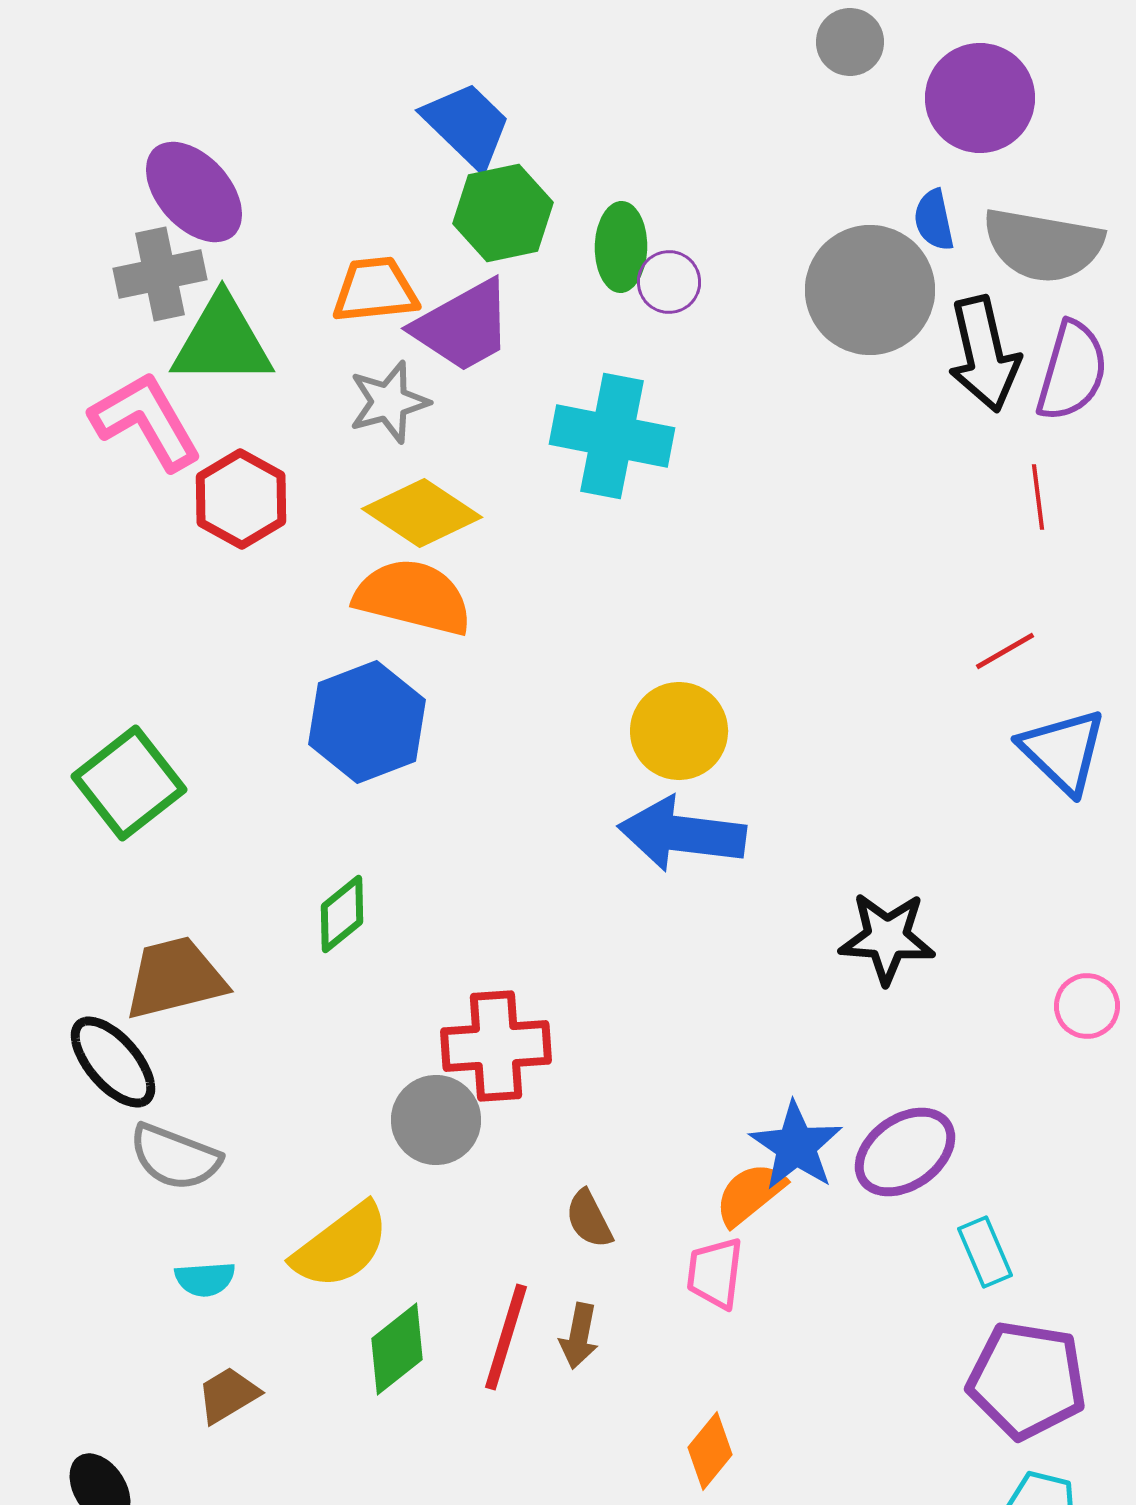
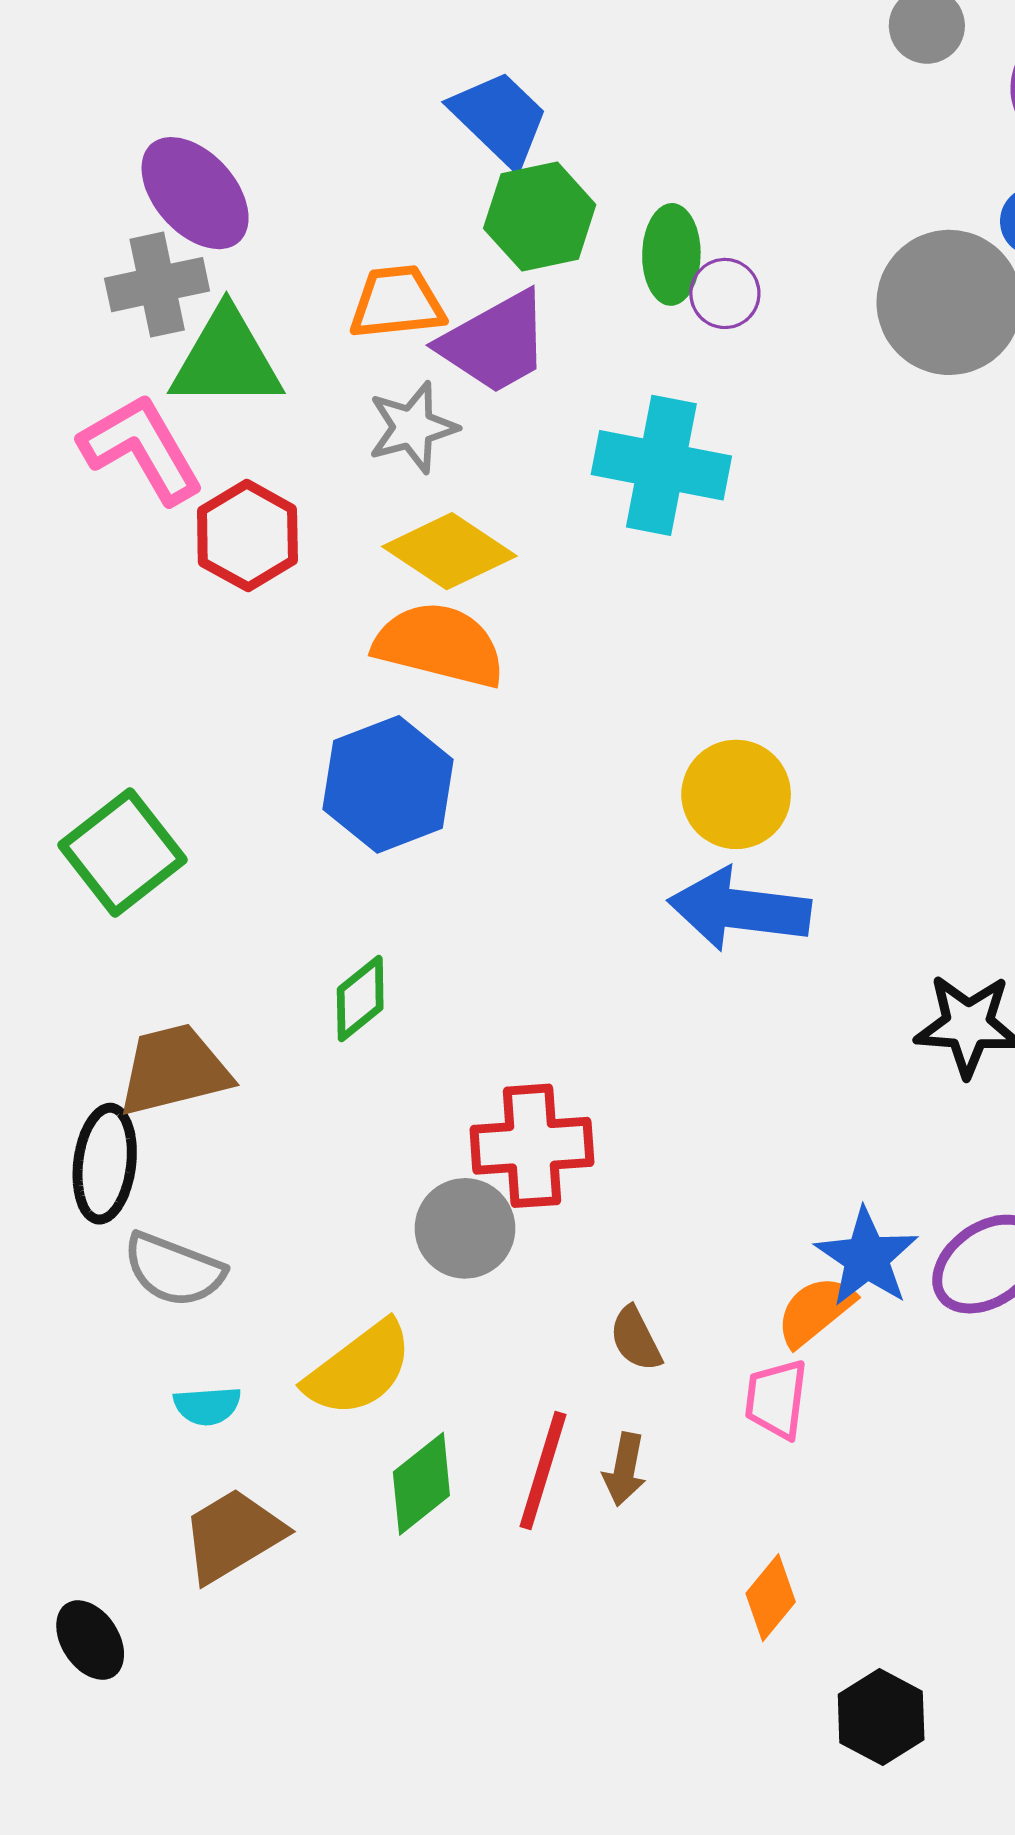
black ellipse: (113, 1062) -> (105, 1164), turned 48
brown trapezoid: (228, 1395) -> (233, 1535), size x1.5

